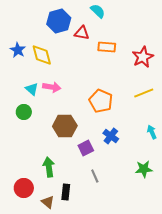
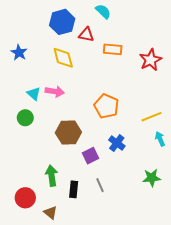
yellow diamond: (42, 55) -> (63, 58), moved
yellow line: (144, 93) -> (152, 117), moved
black rectangle: (66, 192) -> (74, 189), moved

